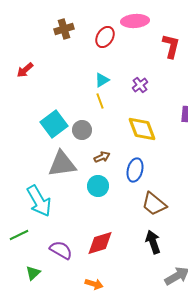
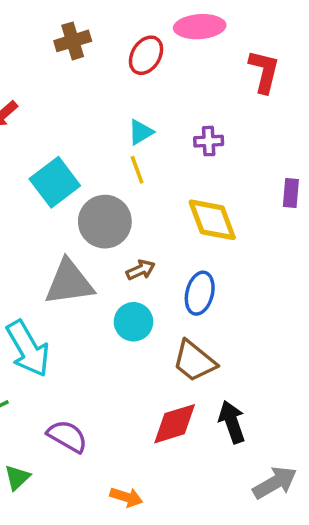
purple cross: (140, 85) -> (209, 141), turned 35
cyan square: (54, 124) -> (55, 182), moved
gray circle: (82, 130) -> (105, 222), size x1.5
brown trapezoid: (154, 204) -> (194, 361), moved
red diamond: (100, 243) -> (175, 424), moved

